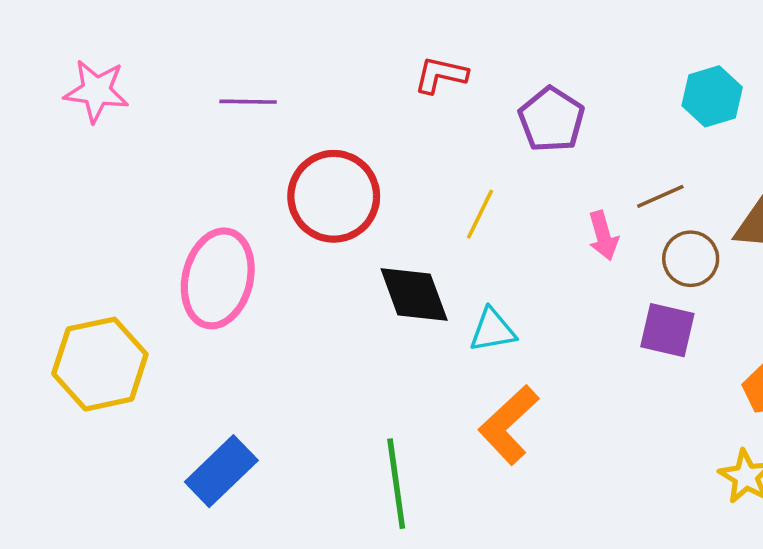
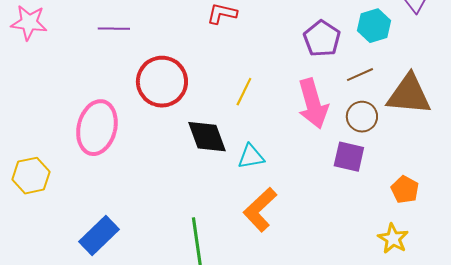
purple pentagon: (551, 120) -> (322, 39), moved
brown line: (660, 196) -> (360, 75), moved
pink arrow: (603, 236) -> (313, 104), size x1.8
yellow hexagon: (100, 364) -> (31, 176), size x0.7

